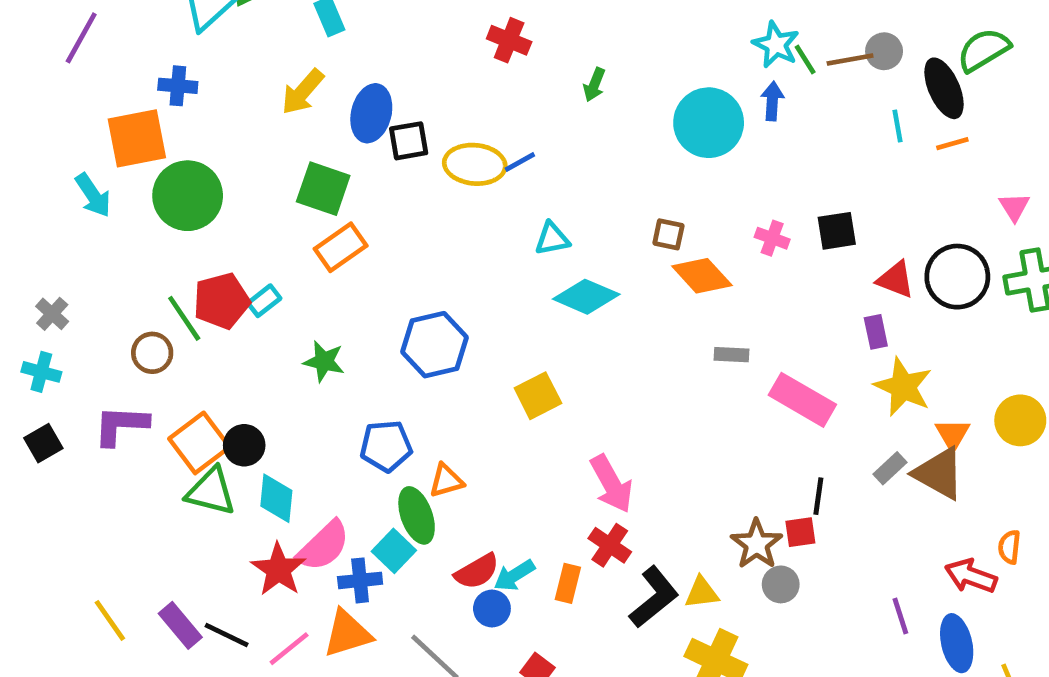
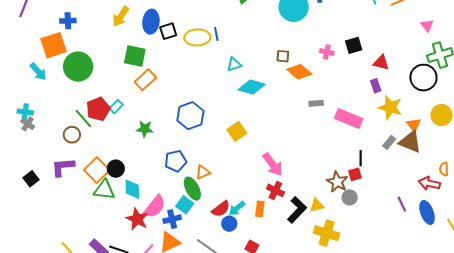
blue line: (520, 162) -> (216, 34), turned -64
black circle: (957, 277) -> (423, 78), moved
cyan cross: (41, 372) -> (25, 112), moved

